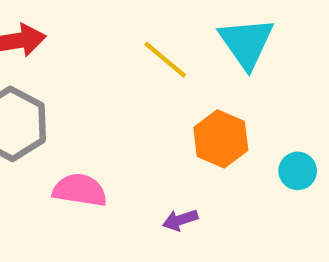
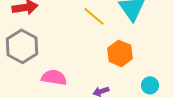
cyan circle: (298, 171) -> (150, 85), moved

